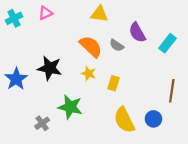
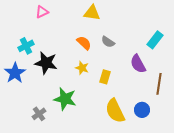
cyan cross: (14, 18) -> (26, 46), moved
purple semicircle: (137, 32) -> (138, 64), moved
orange semicircle: (91, 46) -> (84, 43), size x0.7

